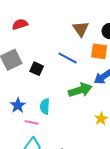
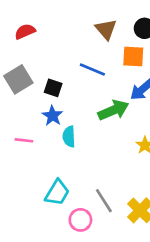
blue star: (18, 105) -> (52, 116), moved
pink line: (32, 122) -> (24, 140), moved

